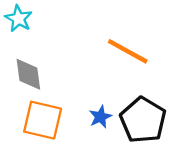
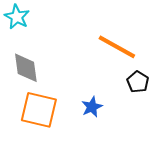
black pentagon: (143, 120) -> (138, 82), moved, size x0.5

